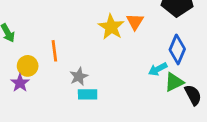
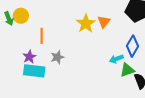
yellow circle: (28, 66) -> (21, 16), moved
purple star: (20, 83) -> (29, 57), moved
cyan rectangle: (88, 94) -> (34, 71), moved, size x1.5

